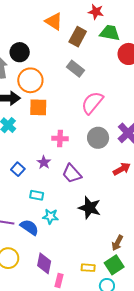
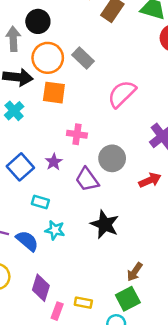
gray rectangle: (75, 69) -> (83, 58), moved
gray circle: (98, 138) -> (112, 158), moved
blue square: (18, 169) -> (20, 167), size x1.5
yellow rectangle: (88, 268) -> (83, 303), moved

